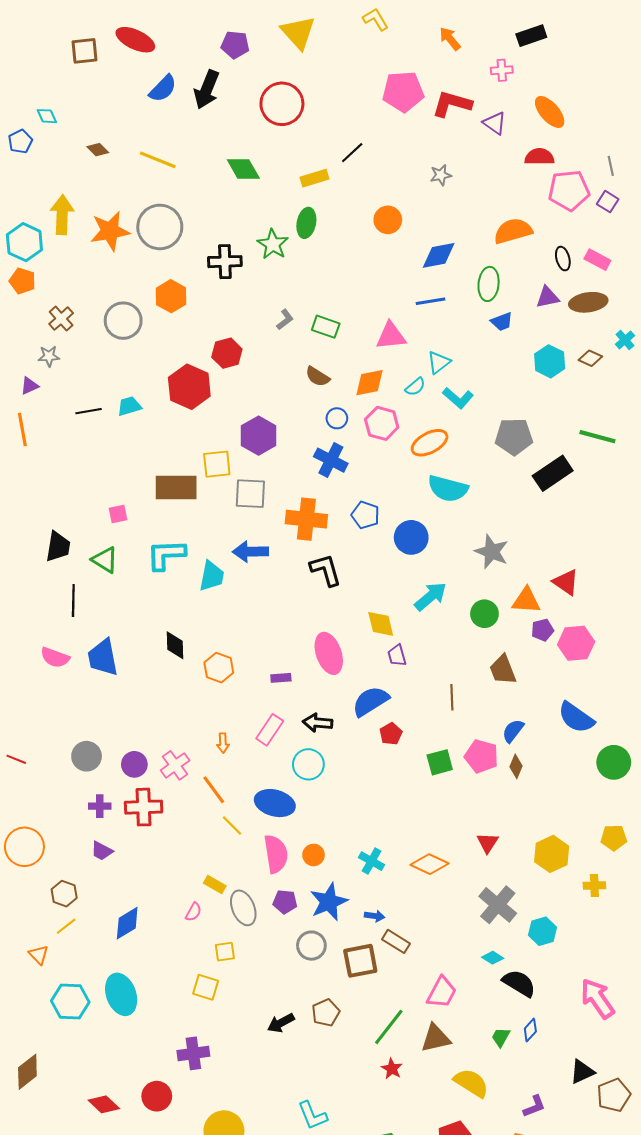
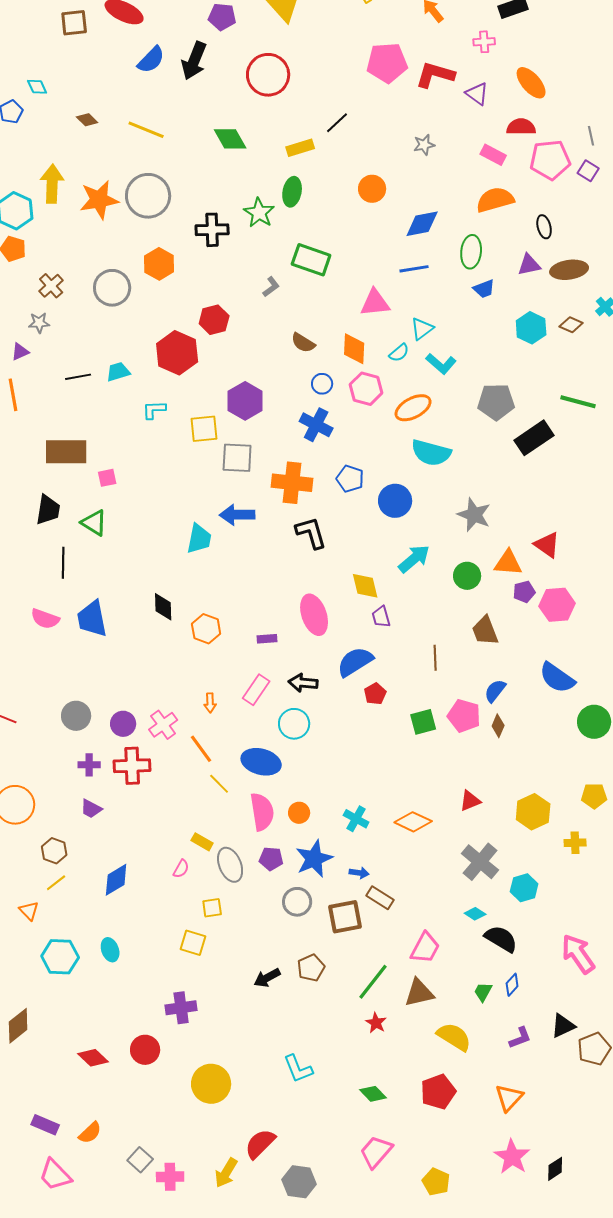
pink rectangle: (597, 260) -> (493, 155), moved
green rectangle: (326, 327) -> (311, 260), moved, size x1.4
orange diamond: (369, 383) -> (354, 349), turned -76
brown rectangle: (176, 488) -> (66, 452), moved
cyan L-shape: (166, 555) -> (154, 410), moved, size x0.6
red triangle: (488, 843) -> (470, 801), turned 35
cyan ellipse: (121, 994) -> (110, 950), size x0.6
purple L-shape: (534, 1106) -> (520, 1038), moved

